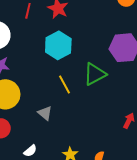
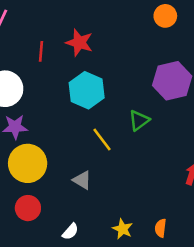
green triangle: (95, 74) -> (139, 120), size x0.7

